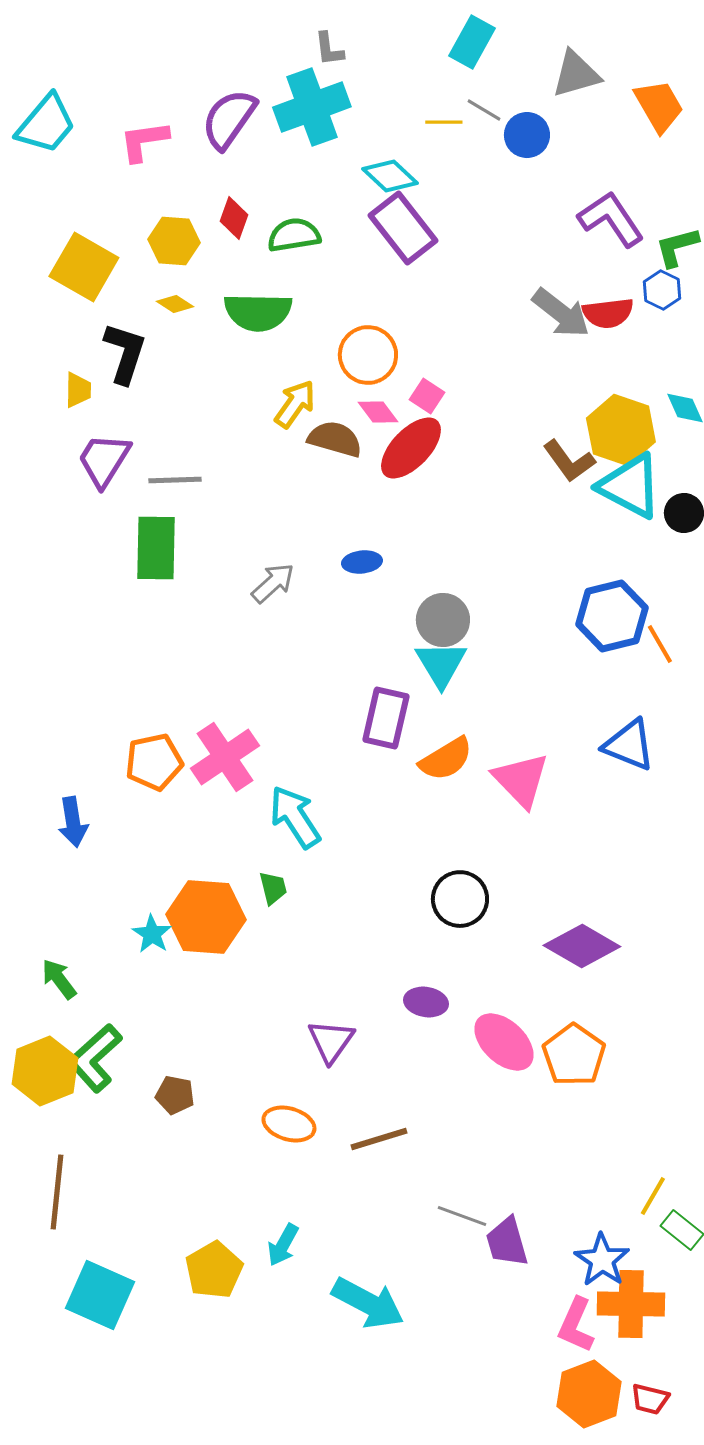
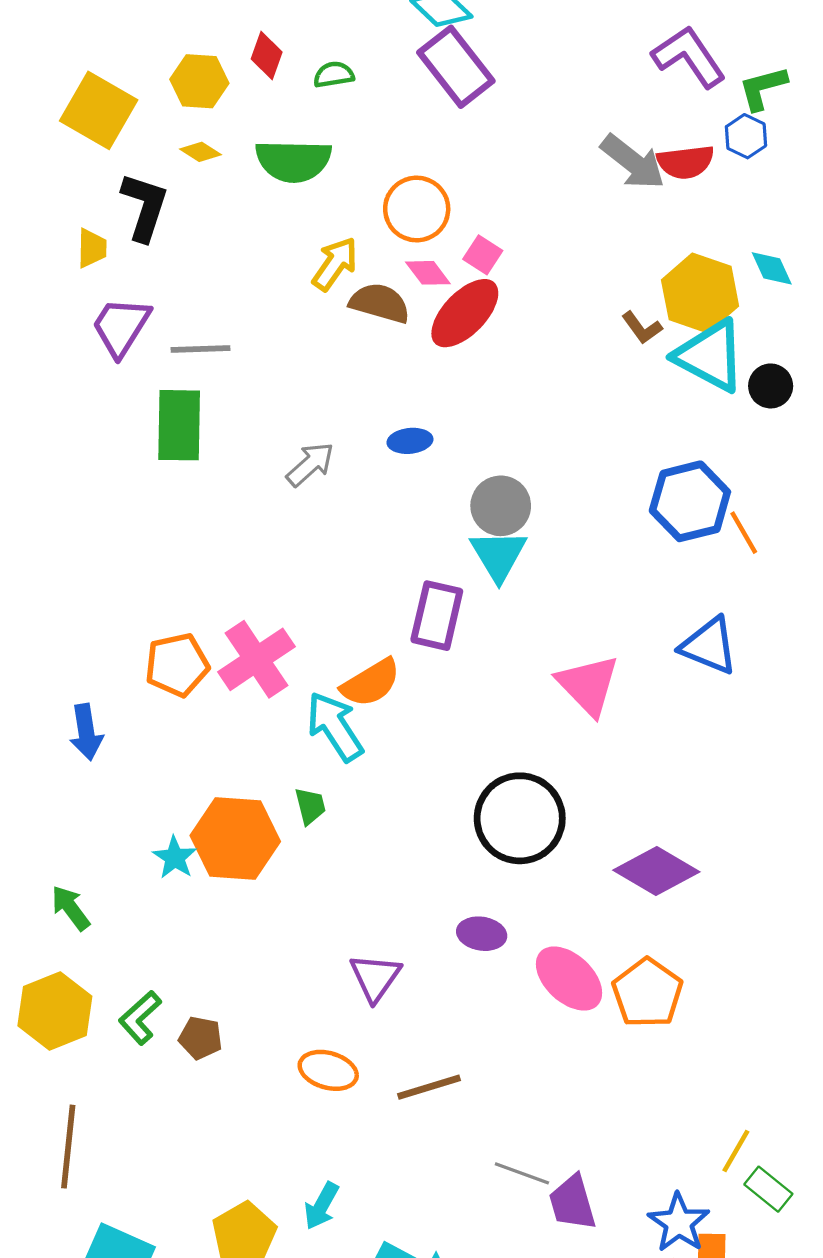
green semicircle: (294, 235) -> (334, 75), size x0.7
brown L-shape: (569, 461) -> (642, 328), size x0.7
orange semicircle: (446, 759) -> (371, 683), moved
black circle: (460, 899) -> (520, 818), size x1.4
green L-shape: (95, 1058) -> (140, 1018), moved, size x0.7

